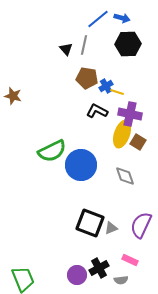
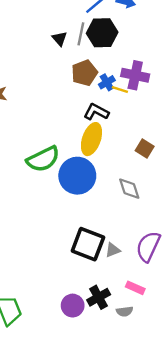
black hexagon: (128, 44) -> (102, 33), moved
brown pentagon: (87, 78) -> (84, 73), turned -30
purple cross: (130, 114) -> (135, 75), moved
yellow ellipse: (122, 134) -> (91, 139), moved

